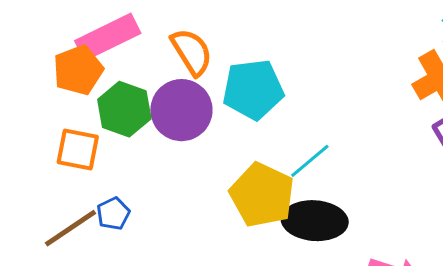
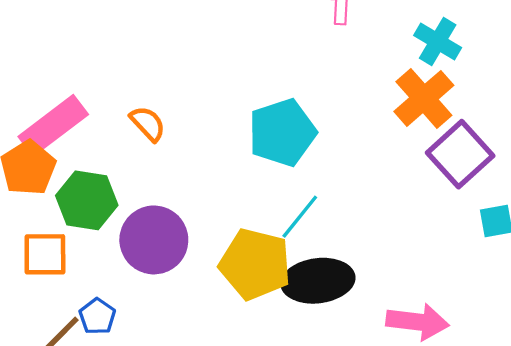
orange semicircle: (192, 52) -> (148, 124), size x0.7
cyan pentagon: (253, 89) -> (282, 132), moved
purple circle: (181, 110) -> (154, 240), moved

